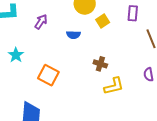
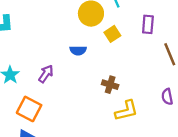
purple arrow: (41, 22) -> (46, 74), moved
orange square: (48, 75) -> (29, 109), moved

